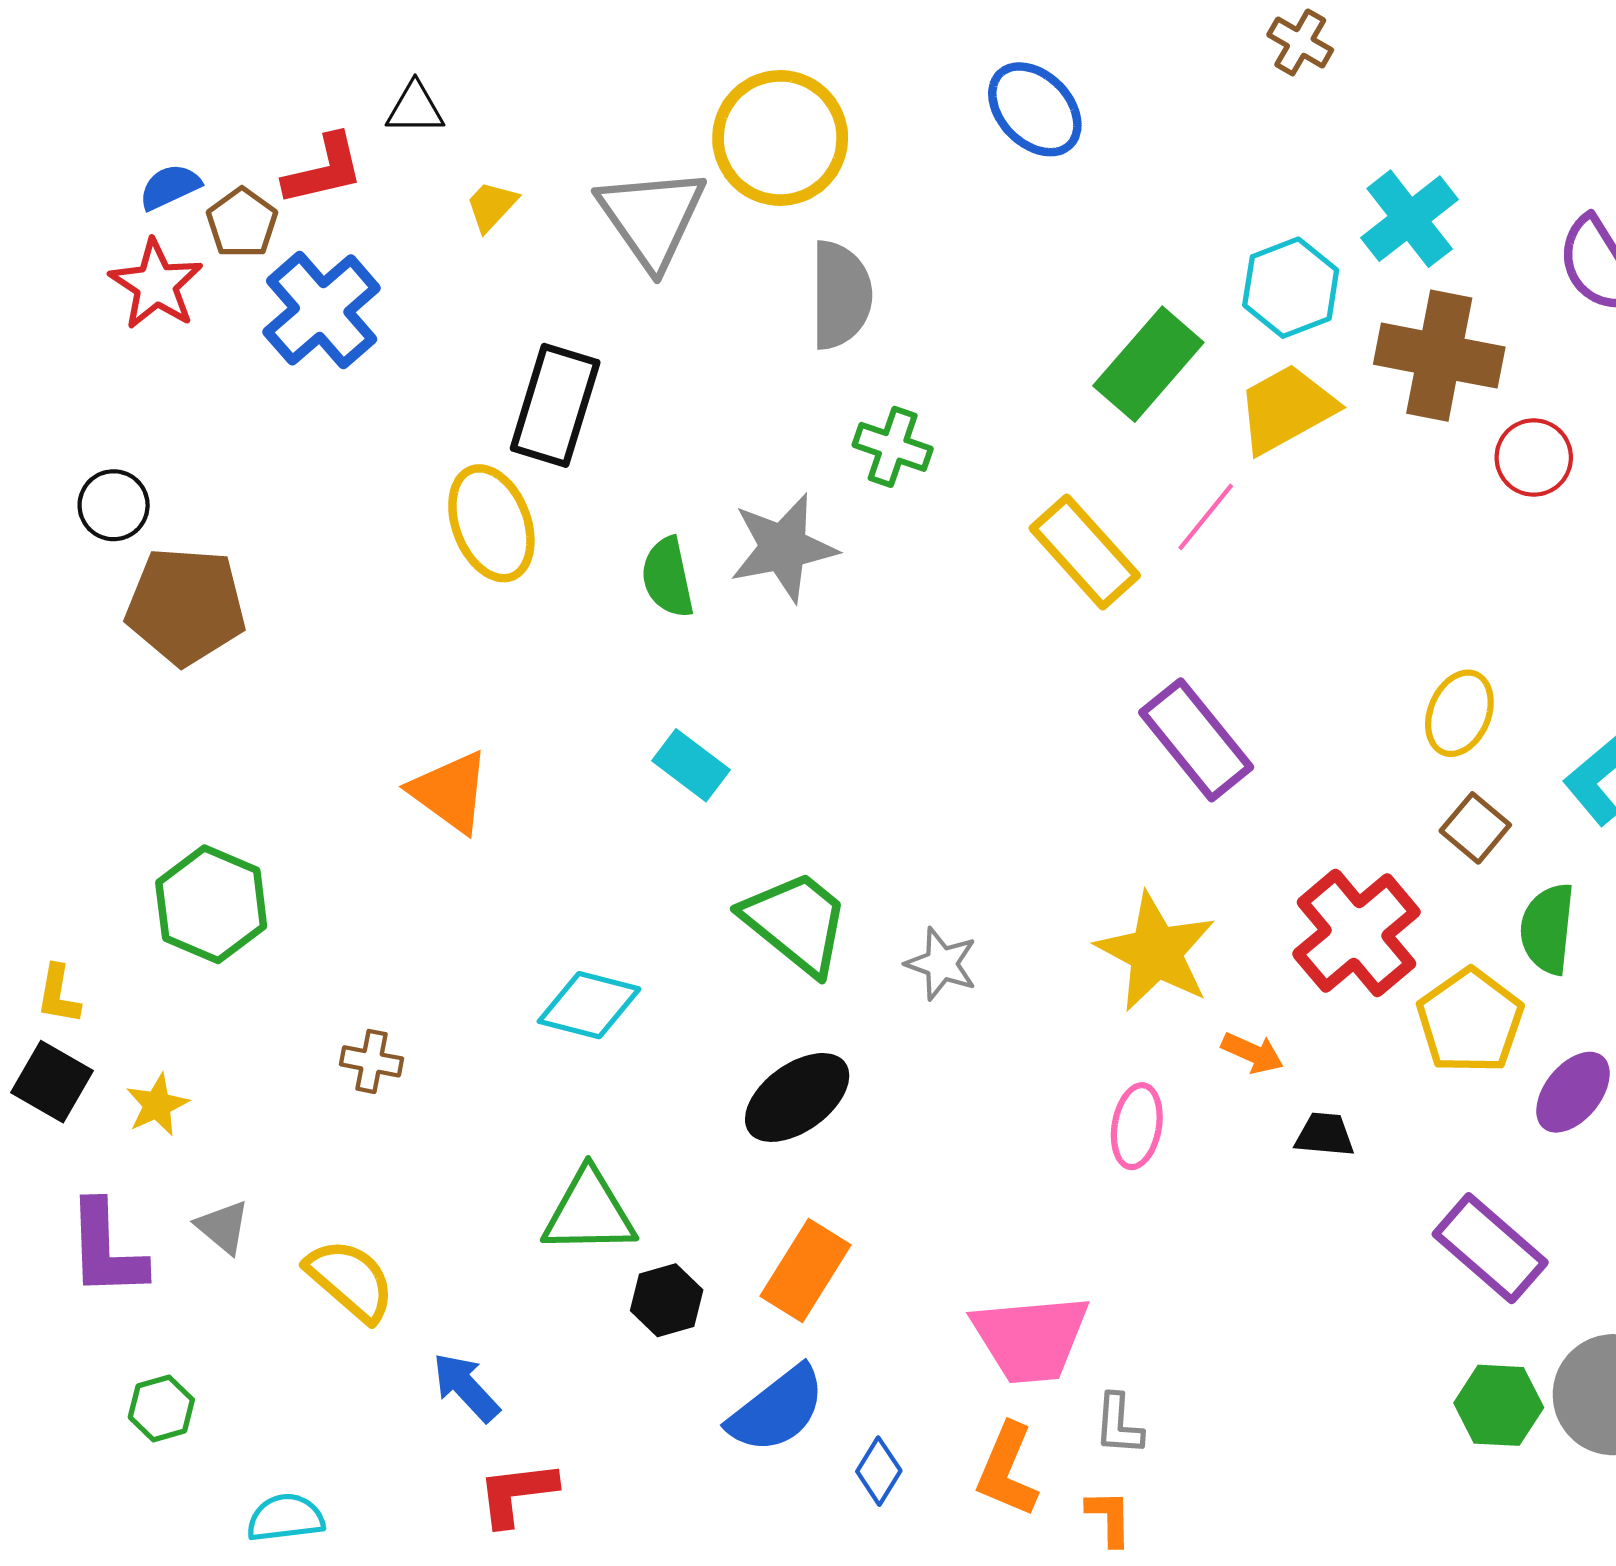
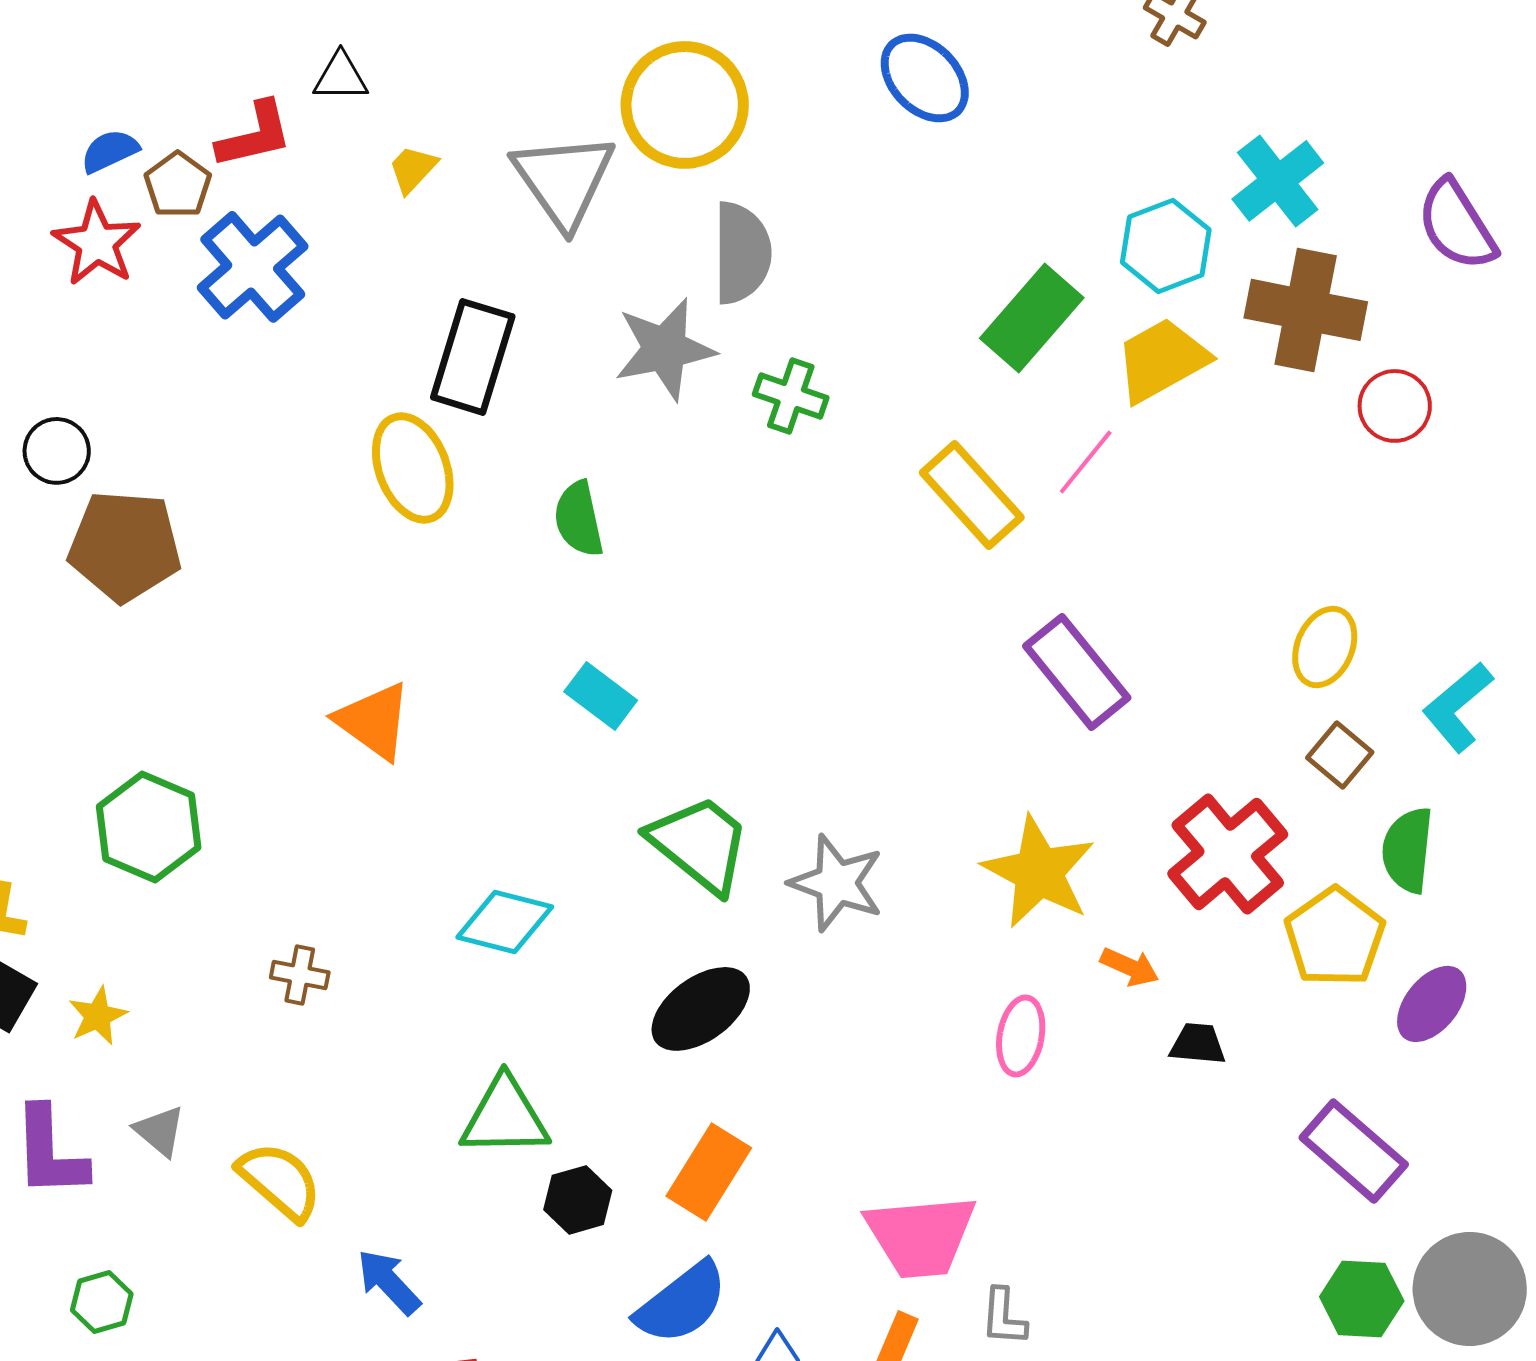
gray star: (783, 548) -> (665, 349), moved
gray star: (941, 964) -> (837, 883), size x1.4

